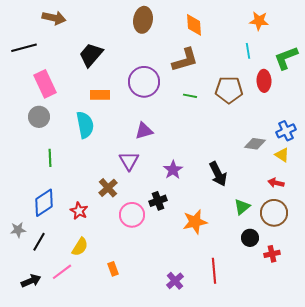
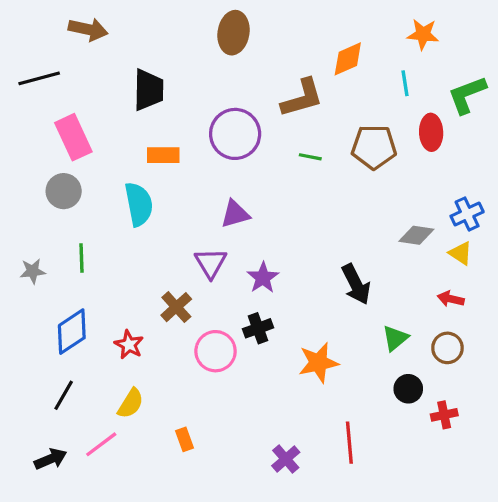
orange diamond: (194, 25) -> (348, 59), moved, turned 70
black trapezoid: (91, 55) -> (149, 90), turned 140
purple star: (173, 170) -> (263, 278), moved
brown circle: (274, 213) -> (447, 348), size x0.7
gray star: (18, 230) -> (33, 271), moved

